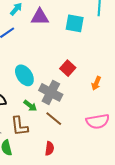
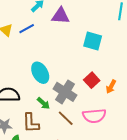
cyan square: (75, 23) -> (93, 41), moved
red square: (68, 68) -> (92, 80), moved
pink semicircle: (98, 121) -> (94, 116), moved

